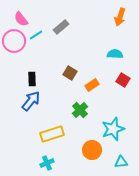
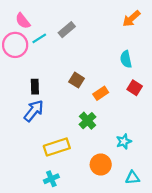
orange arrow: (120, 17) -> (131, 19), turned 30
cyan semicircle: (115, 54) -> (126, 59), turned -105
cyan star: (113, 129) -> (124, 141), size x0.6

